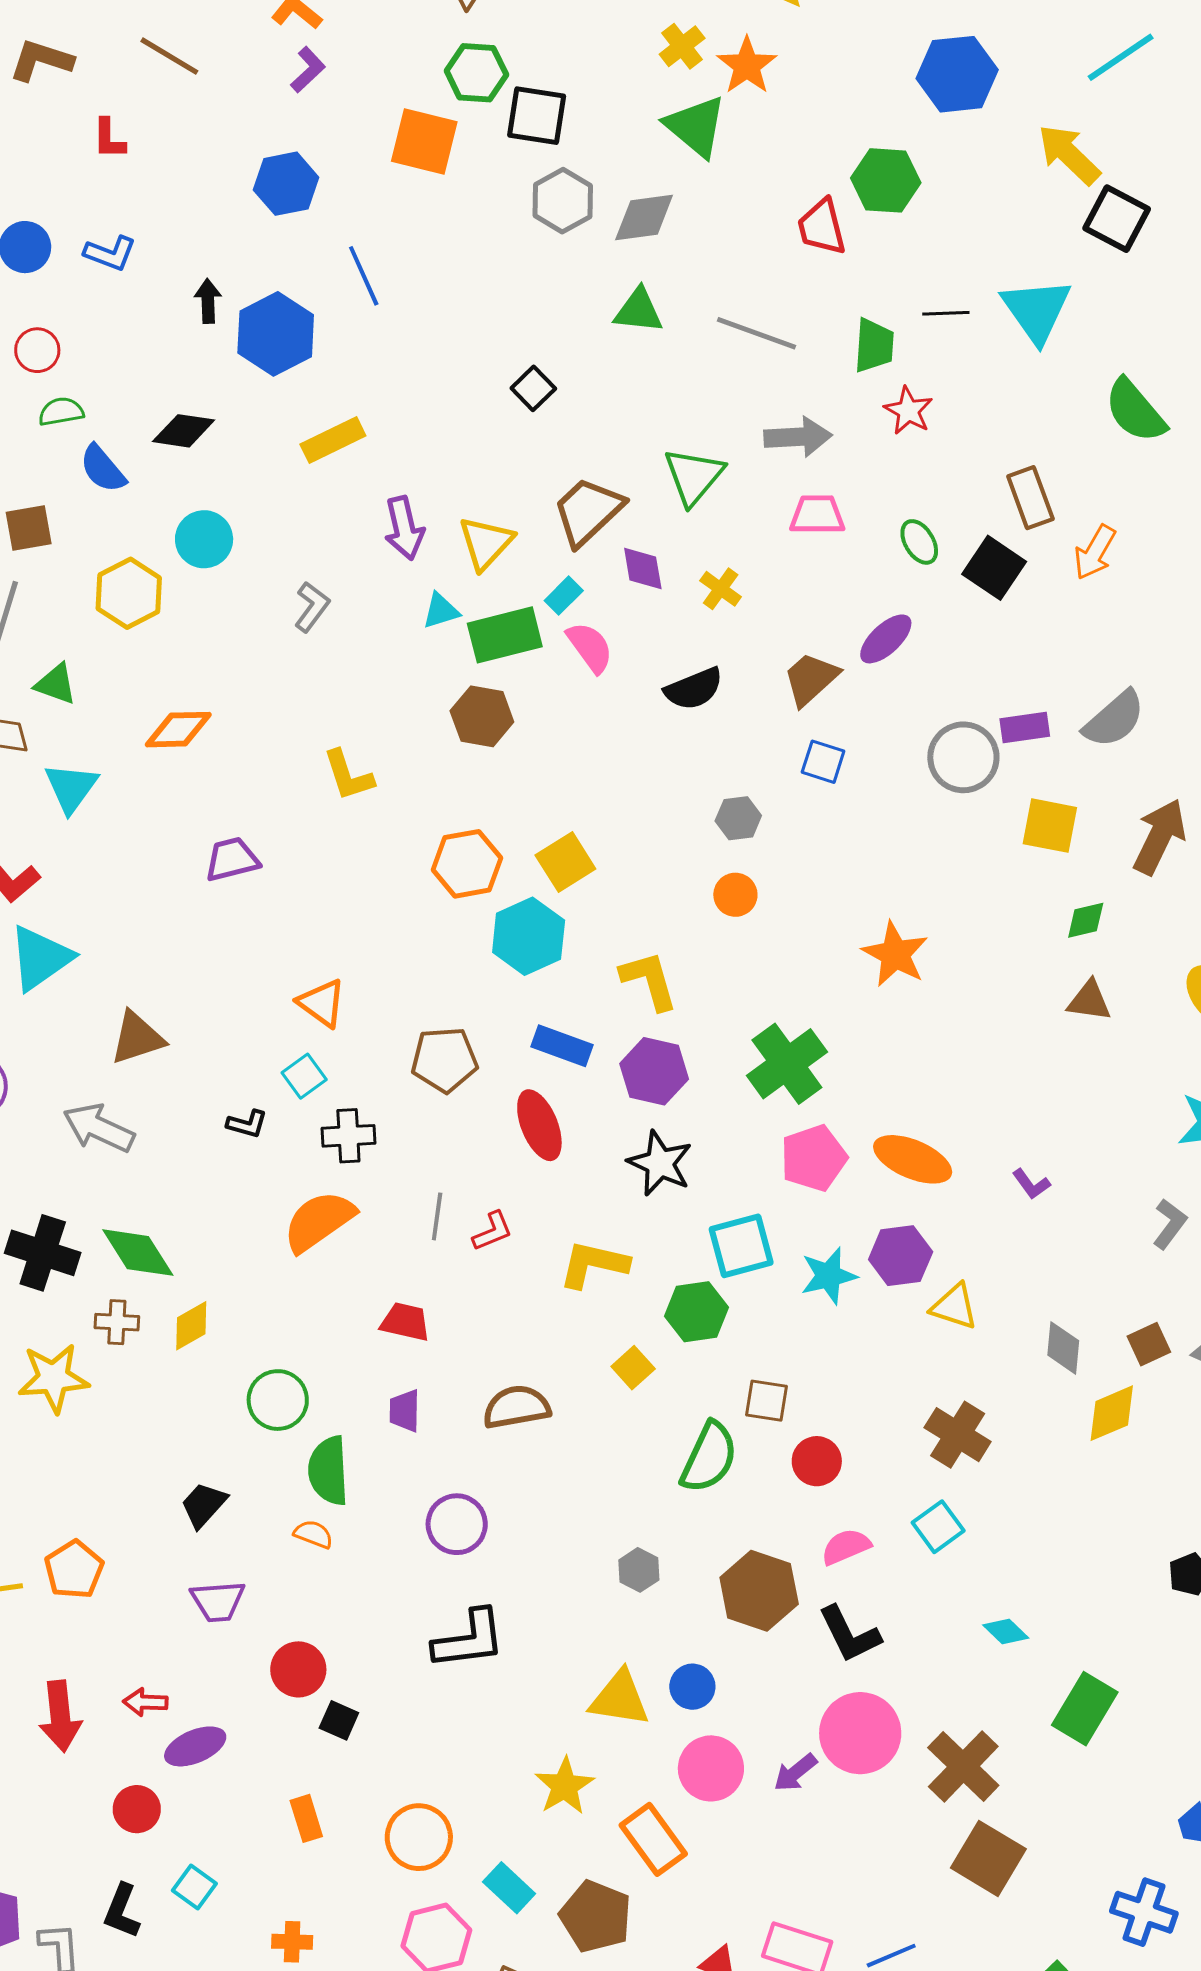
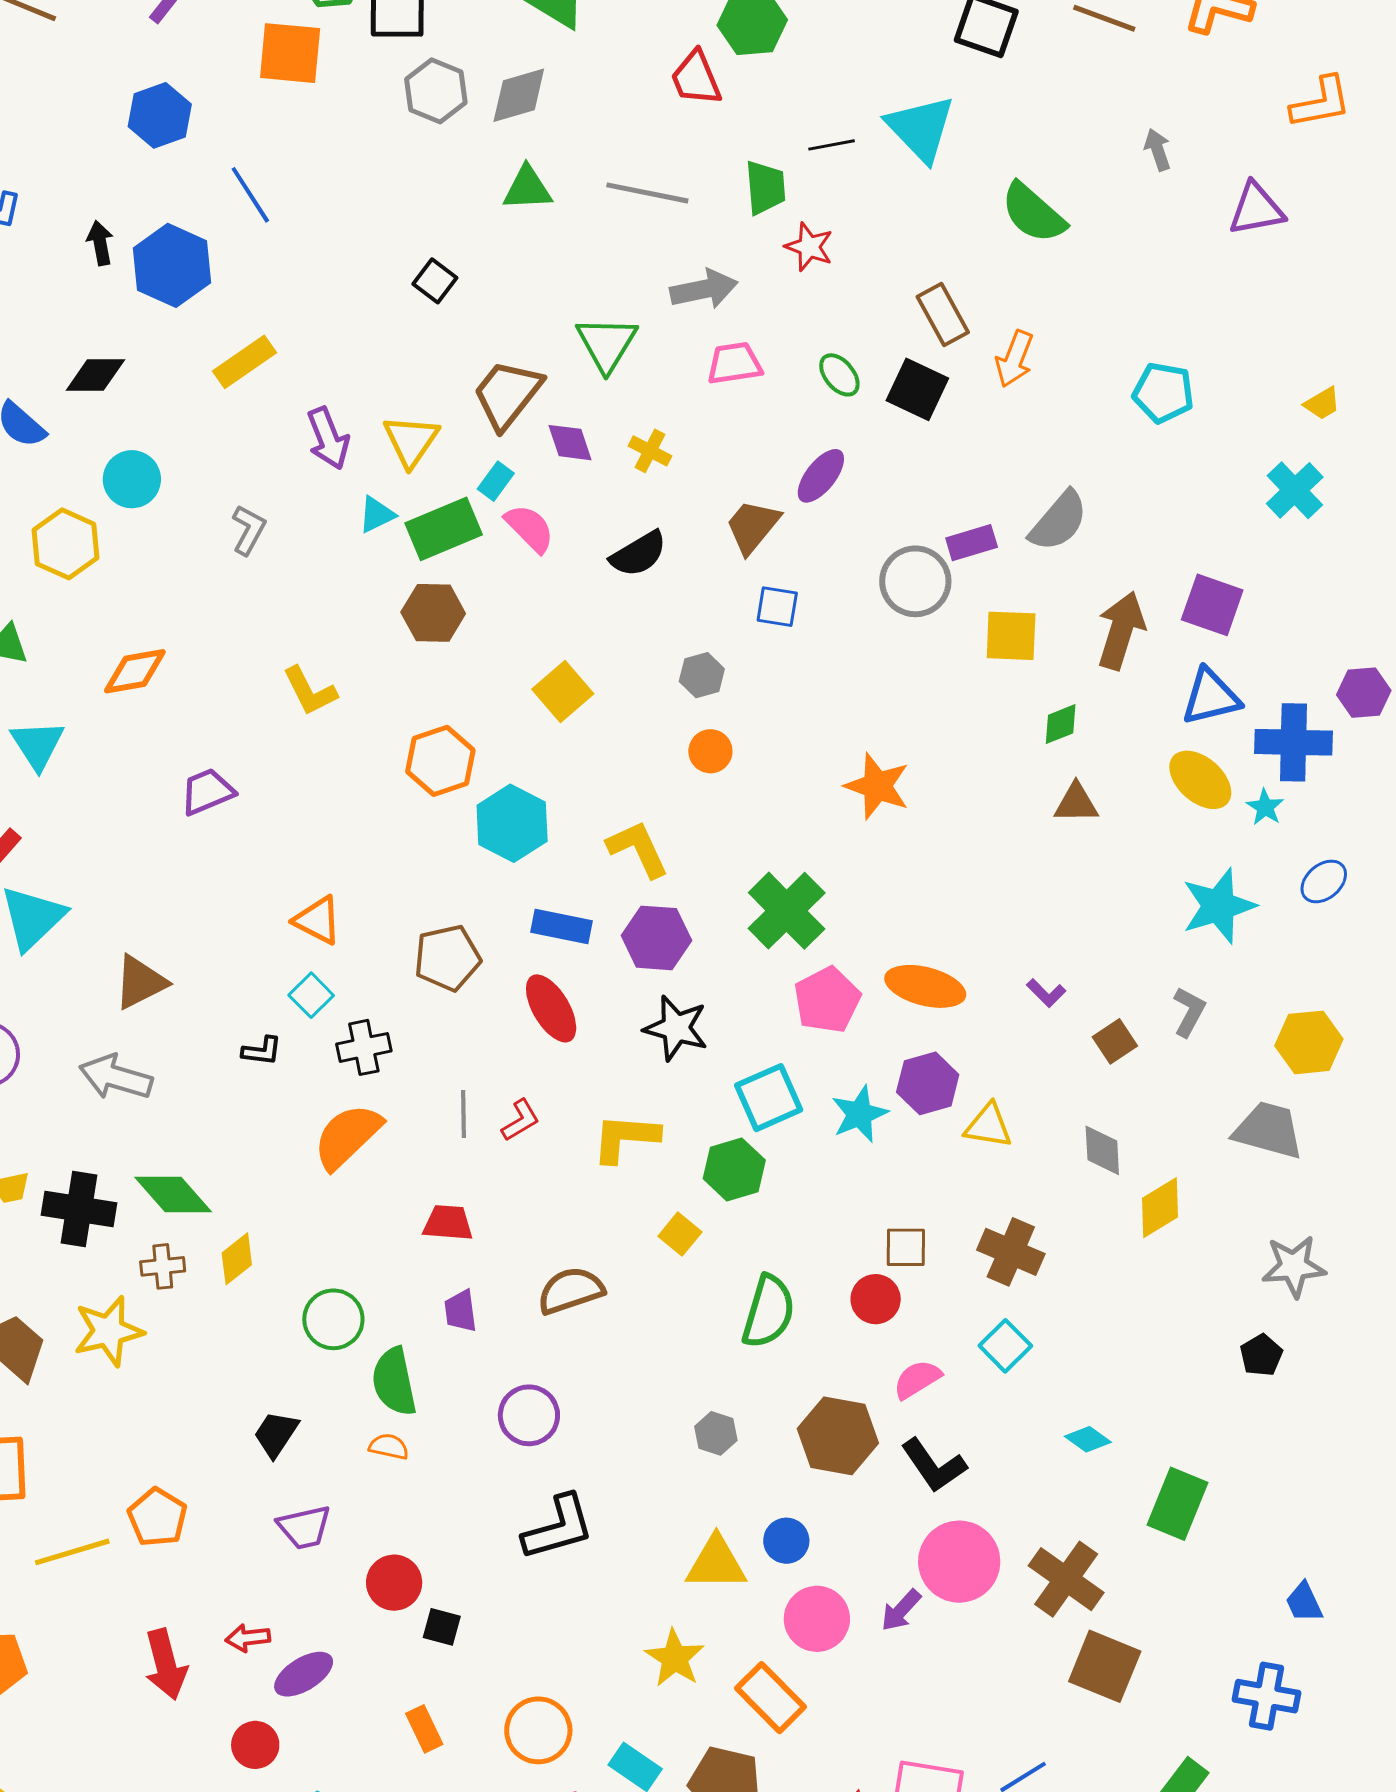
yellow square: (565, 862) -> (563, 691), moved
brown square: (1149, 1344) -> (1115, 1041), moved
brown square: (767, 1401) -> (906, 1247), moved

